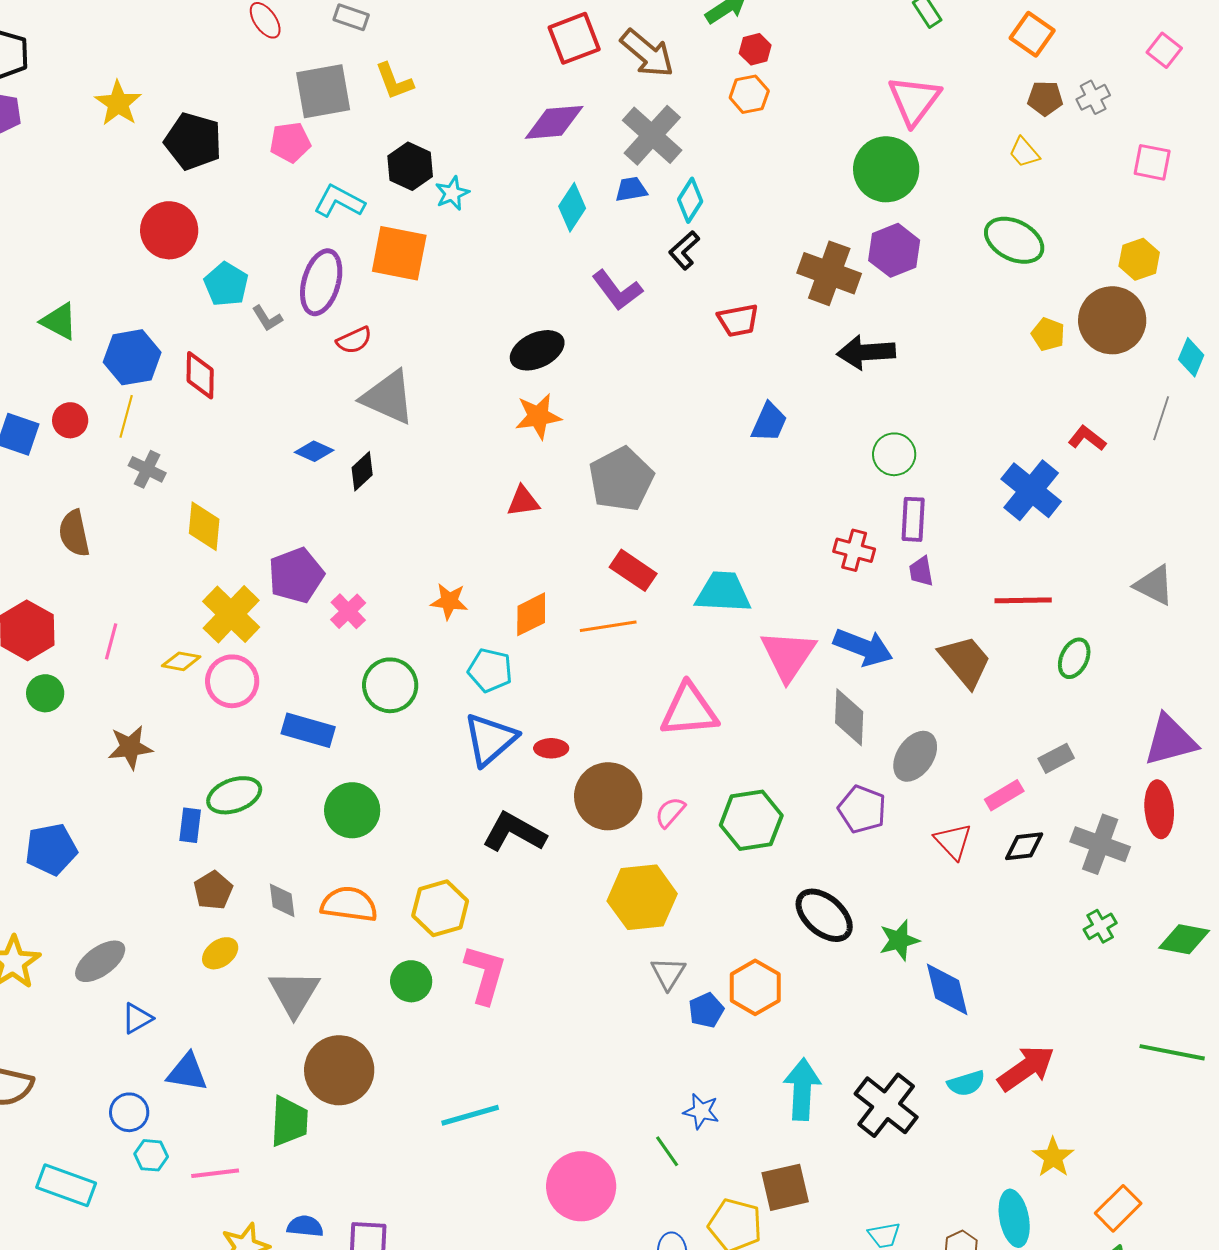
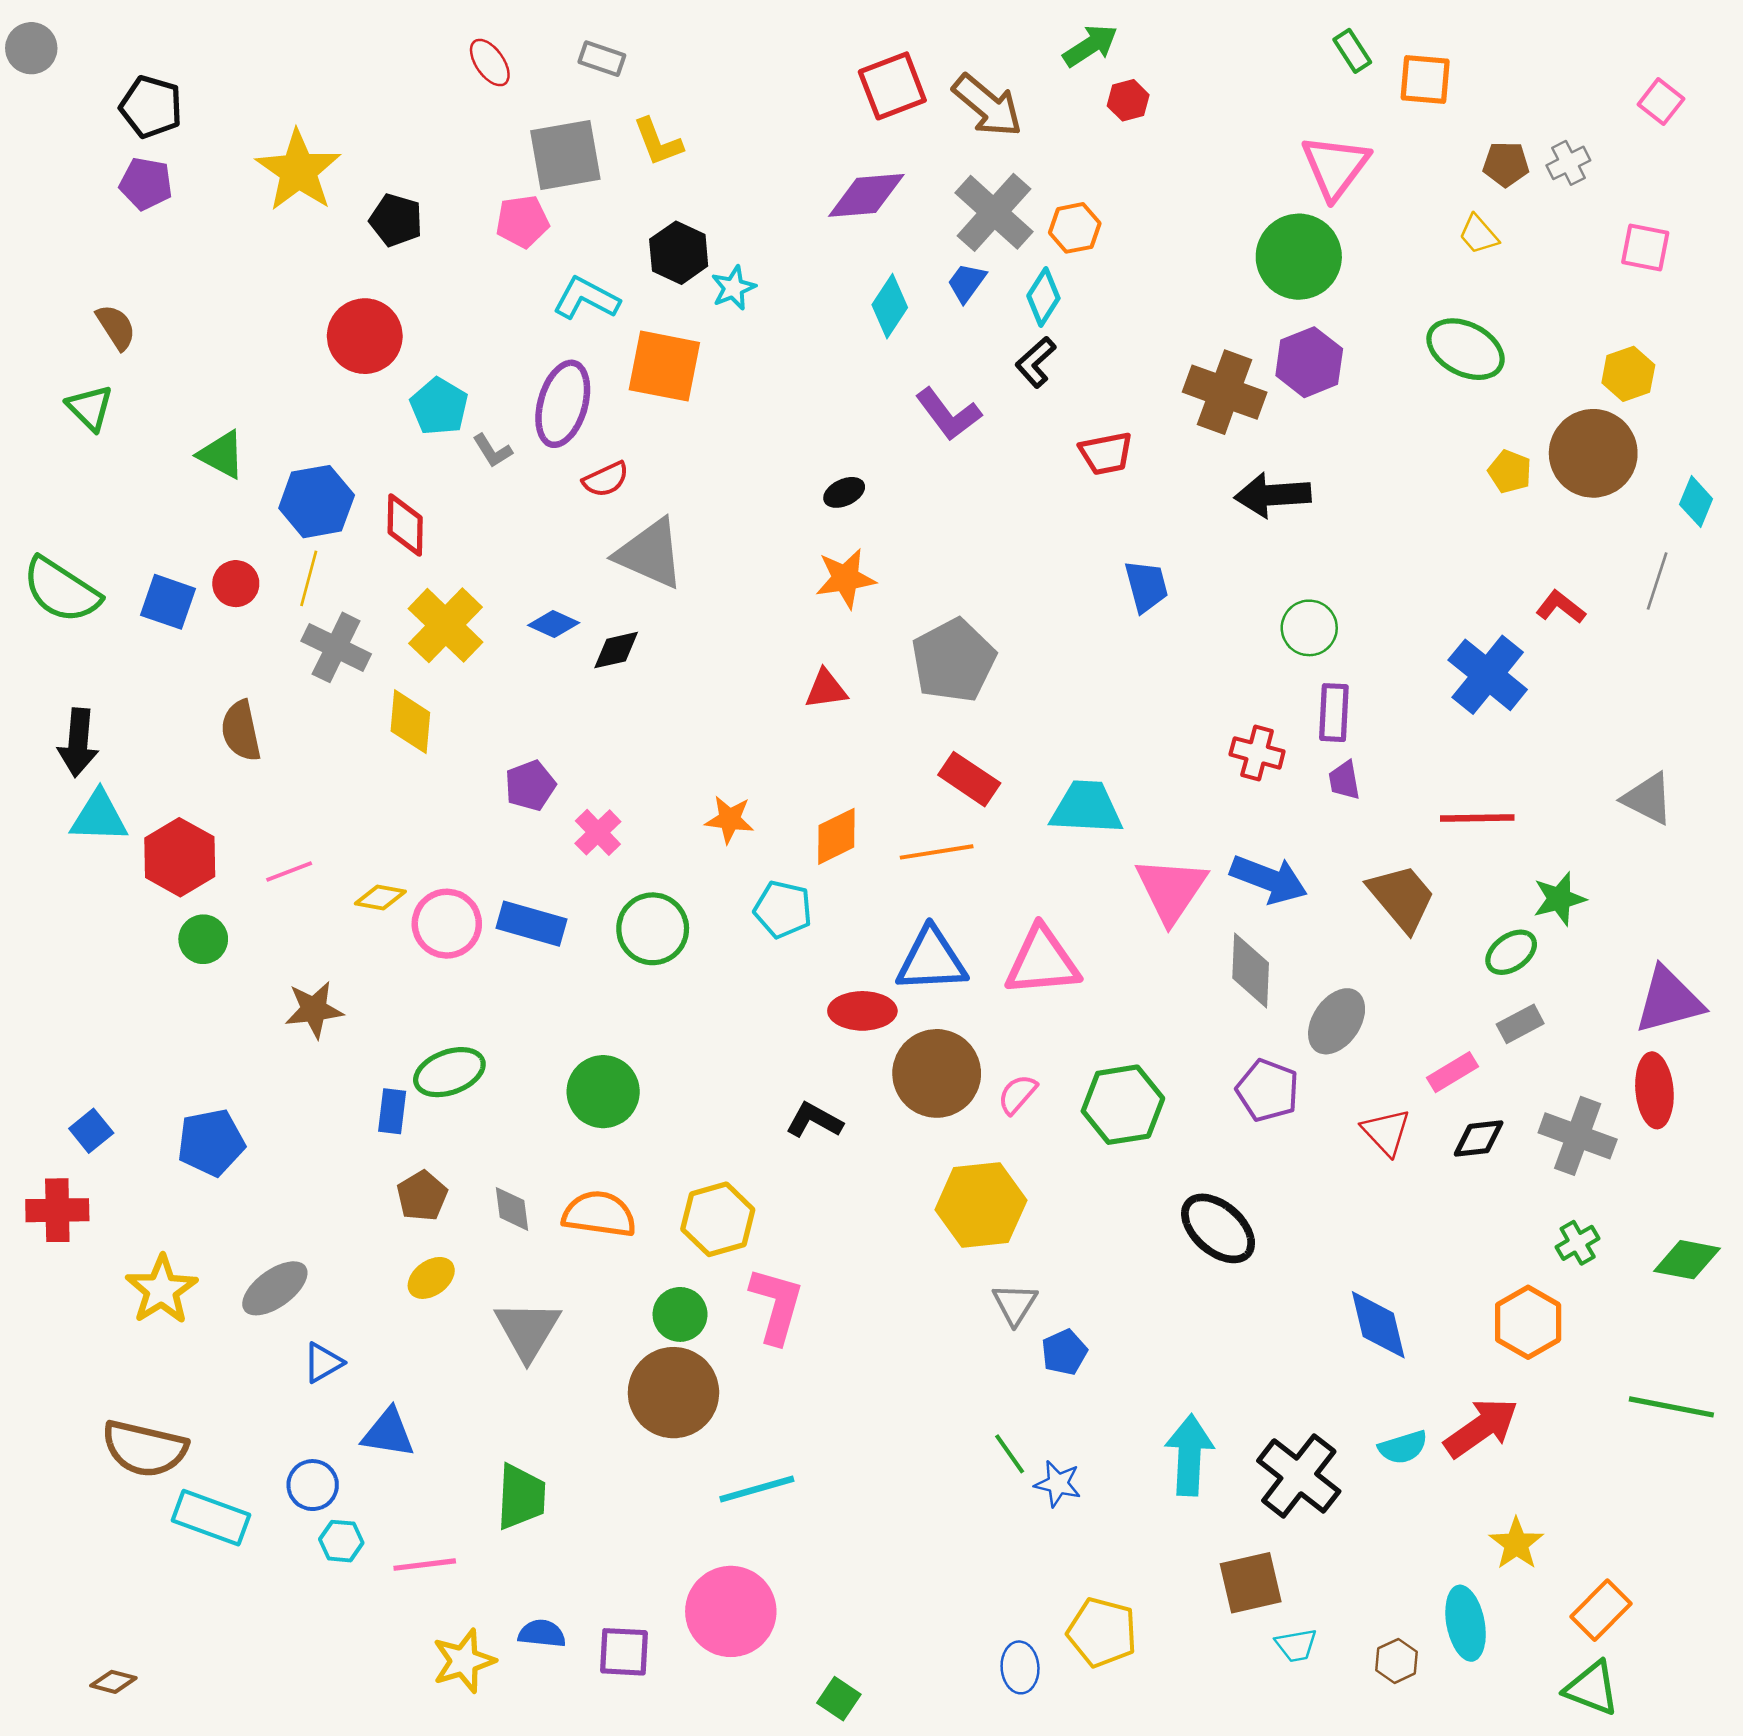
orange square: (1032, 34) -> (1425, 79), moved, turned -30
orange hexagon: (749, 94) -> (1075, 228), moved
yellow star: (118, 103) -> (298, 171), size x1.4
black pentagon: (193, 141) -> (396, 220), size x0.7
blue trapezoid: (631, 189) -> (967, 283), turned -44
black ellipse: (537, 350) -> (844, 492), size x0.6
blue trapezoid: (769, 422) -> (1146, 586), turned -39
gray cross: (147, 469) -> (336, 647), size x1.4
black diamond: (362, 471) -> (616, 650), turned 30
purple pentagon: (296, 575) -> (530, 786), size x0.7
yellow cross: (231, 614) -> (446, 625), moved
pink line: (111, 641) -> (289, 872), turned 54
green ellipse: (1074, 658) -> (1511, 952), moved, turned 30
blue rectangle: (308, 730) -> (531, 924), moved
blue triangle: (490, 739) -> (931, 960), moved, turned 38
red ellipse: (551, 748) -> (862, 1011), size x1.5
black L-shape: (514, 832) -> (814, 1120), size x0.7
green star: (899, 940) -> (1559, 899), moved
orange hexagon: (755, 987) -> (1528, 1322), moved
brown circle: (339, 1070) -> (673, 1393), moved
green line: (667, 1151) -> (1010, 1454), moved
cyan rectangle: (66, 1185) -> (211, 1518), moved
pink circle: (581, 1186) -> (731, 1611), moved
brown square: (785, 1187) -> (1251, 1583), moved

